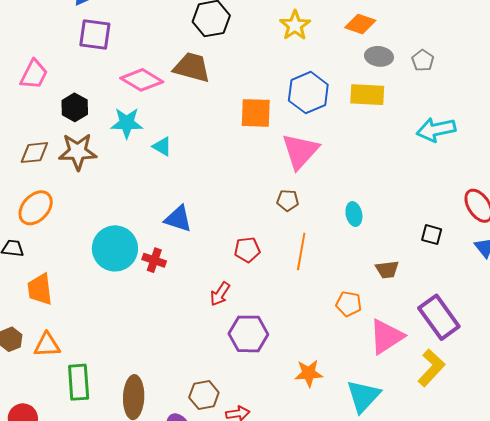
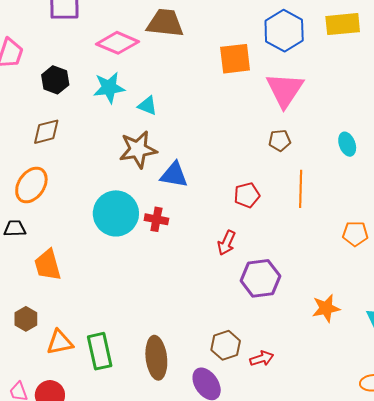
brown star: (78, 152) -> (138, 150), moved
brown diamond: (34, 153) -> (46, 132), moved
orange triangle: (47, 345) -> (60, 342), moved

